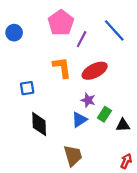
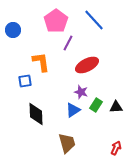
blue line: (114, 30) -> (94, 20), moved
purple line: (82, 39) -> (68, 43), moved
orange L-shape: (62, 67) -> (41, 62), moved
black triangle: (123, 125) -> (116, 107), moved

